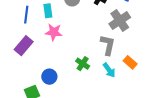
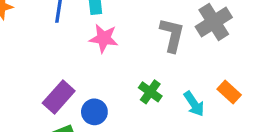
gray L-shape: (108, 45) -> (172, 35), moved
purple rectangle: (24, 46) -> (59, 97), moved

